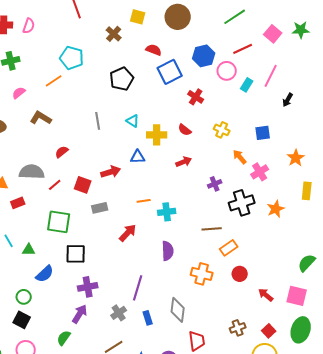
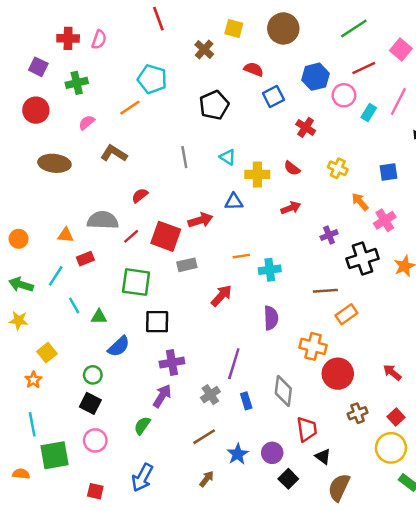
blue square: (170, 72) -> (273, 97), size x0.7
red square: (83, 185) -> (166, 236), size x1.4
red circle: (240, 274) -> (338, 374), moved, size x1.6

